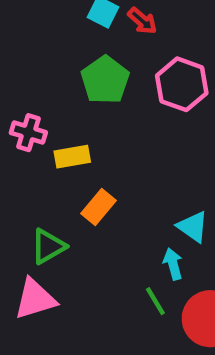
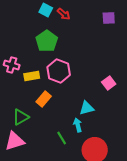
pink hexagon: (182, 84) -> (59, 71), moved
cyan triangle: (193, 227) -> (87, 108), turned -49
green line: (155, 301) -> (62, 138), moved

